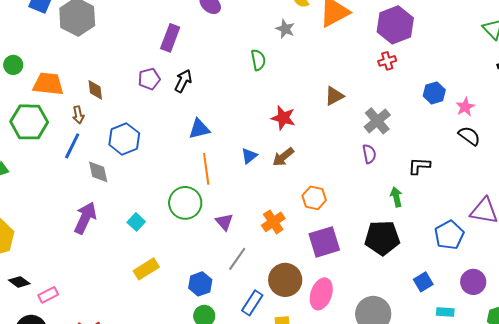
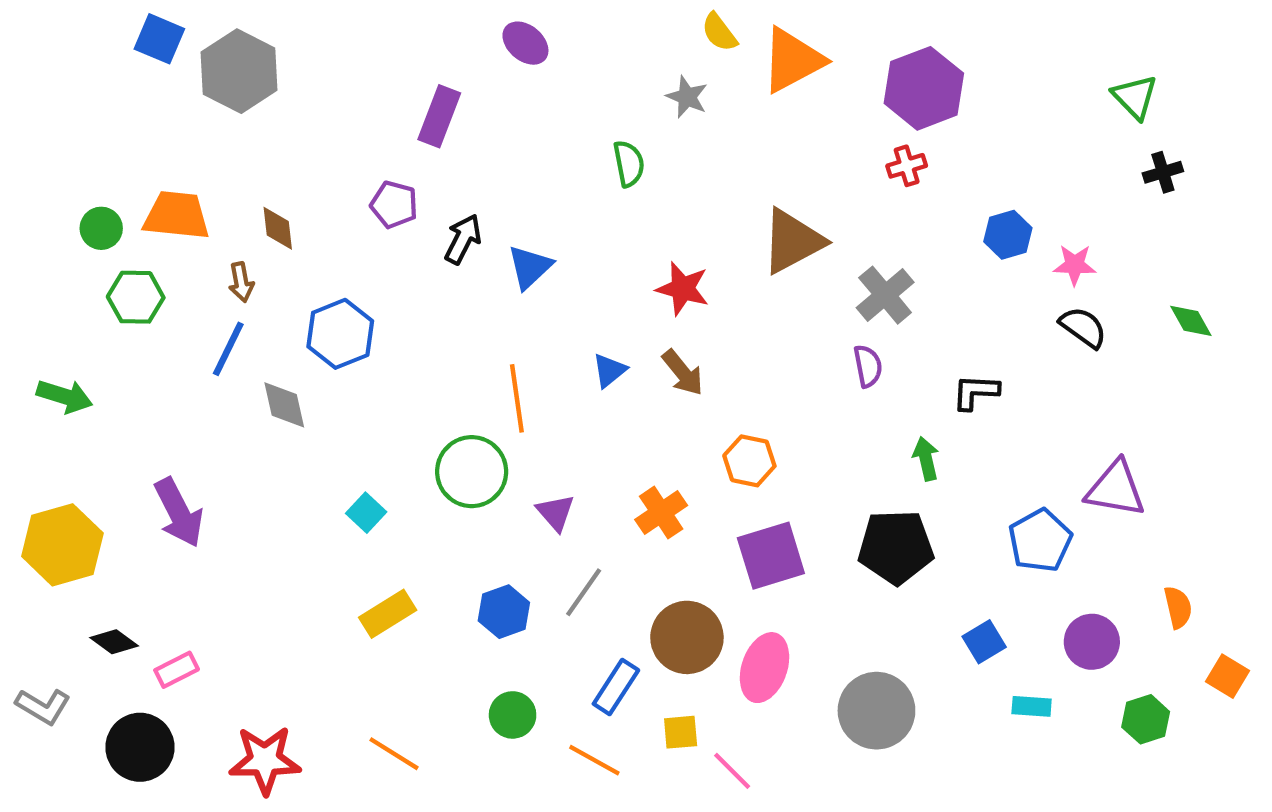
green circle: (13, 65) -> (101, 228), moved
purple pentagon: (149, 79) -> (394, 205), turned 30
black arrow: (183, 81) -> (463, 239), moved
brown triangle: (334, 96) -> (792, 241), size x1.6
pink star: (465, 107) -> (1075, 265), turned 30
green hexagon: (29, 122) -> (136, 297), size x0.7
blue triangle: (199, 129) -> (530, 267), moved, turned -30
brown arrow: (283, 157) -> (683, 373), turned -90
purple arrow: (85, 218) -> (179, 513), moved, turned 128
blue hexagon: (200, 284) -> (504, 612), moved

